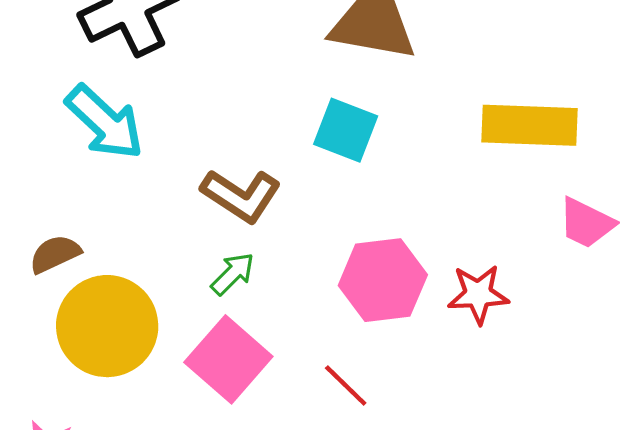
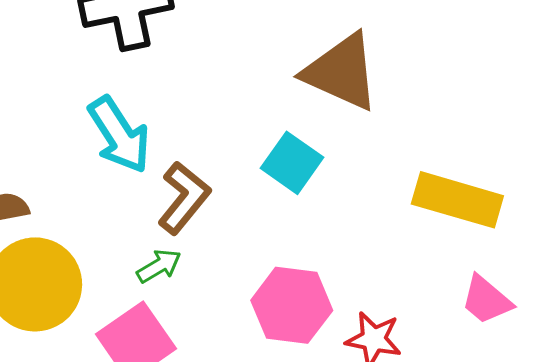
cyan arrow: (105, 122) -> (119, 135), moved
brown L-shape: (241, 195) -> (184, 198), turned -98

